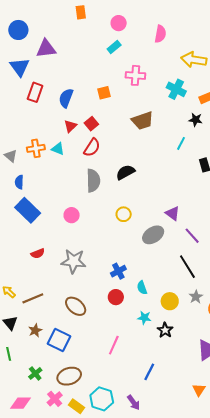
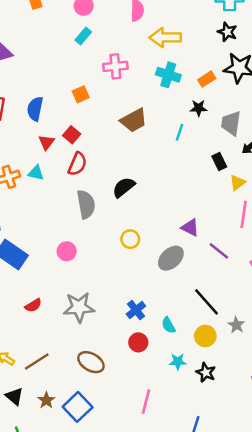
yellow arrow: (194, 60) -> (165, 37), moved
cyan line: (181, 143) -> (180, 132), moved
black line: (187, 267) -> (206, 302), moved
blue square: (59, 340) -> (78, 407), turned 30

